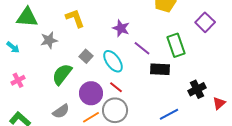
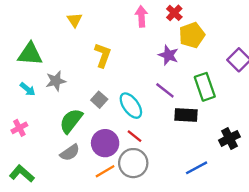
yellow L-shape: (75, 18) -> (103, 55), moved, turned 40
purple star: (121, 28) -> (168, 55), moved
cyan arrow: (13, 47) -> (28, 89), moved
gray semicircle: (61, 111) -> (70, 153), moved

